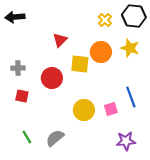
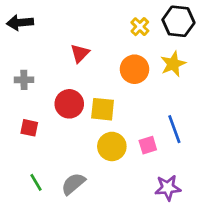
yellow star: (130, 48) -> (173, 64), turned 30
yellow square: (80, 64) -> (103, 109), moved
gray cross: (18, 68) -> (24, 80), moved

